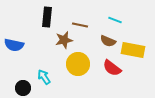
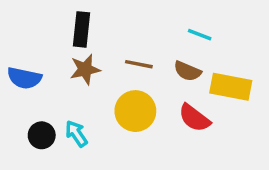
brown line: (80, 25) -> (139, 64), moved
brown star: (64, 40) -> (85, 69), moved
black circle: (23, 88) -> (42, 135), moved

